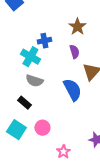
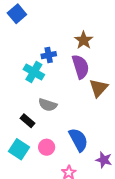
purple semicircle: (74, 52) -> (80, 67), size x1.6
gray semicircle: (34, 81) -> (48, 105), moved
blue semicircle: (72, 90) -> (78, 140), moved

